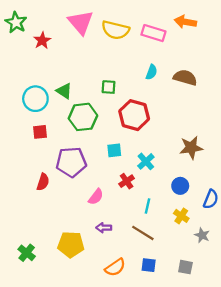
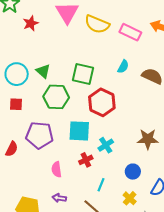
green square: (109, 87) -> (83, 74), size x1.6
cyan square: (114, 150) -> (79, 131), size x1.6
pink semicircle: (96, 197) -> (57, 169), turned 126

